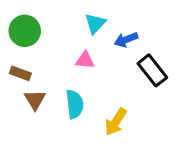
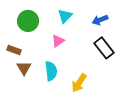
green circle: (25, 31) -> (28, 21), moved
blue arrow: (126, 40) -> (100, 20), moved
pink triangle: (85, 60) -> (58, 41), turned -40

